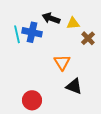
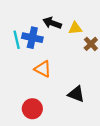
orange triangle: (62, 62) -> (43, 69), moved, turned -30

